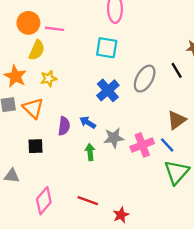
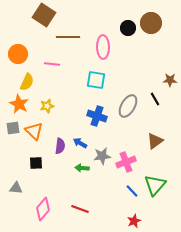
orange circle: (28, 23) -> (18, 54), moved
yellow semicircle: (37, 50) -> (27, 82), moved
blue cross: (108, 90) -> (97, 116), turned -30
blue line: (167, 145) -> (132, 191), moved
green arrow: (90, 152) -> (82, 168), turned -80
red star: (121, 215) -> (134, 221), moved

